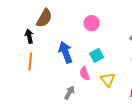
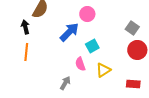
blue arrow: (65, 52) -> (69, 32), moved, turned 65
yellow triangle: (108, 80) -> (103, 70), turned 35

